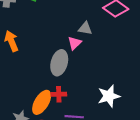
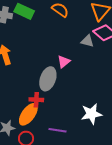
gray triangle: (85, 28) -> (87, 41), moved
red cross: (59, 94) -> (36, 100), moved

